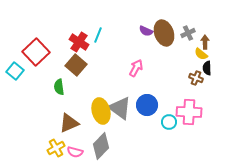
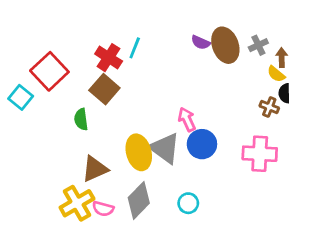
pink arrow: (136, 68) -> (187, 119), moved, turned -54
cyan circle: (169, 122) -> (188, 203), moved
yellow cross: (56, 148) -> (77, 203), size x1.4

